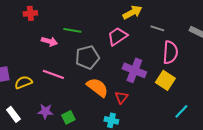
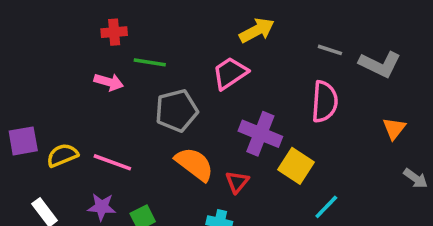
red cross: (30, 13) -> (114, 32), moved
gray line: (157, 28) -> (330, 50), moved
pink line: (53, 74) -> (112, 162), moved
yellow square: (165, 80) -> (296, 166), moved
cyan line: (181, 111) -> (326, 207), moved

